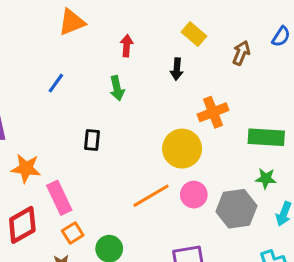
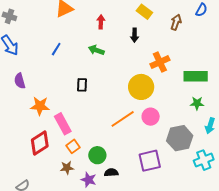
green arrow: (117, 88) -> (96, 50), turned 126
gray hexagon: (236, 209) -> (180, 138), moved

